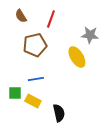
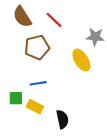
brown semicircle: (21, 16) -> (22, 17), size x1.5
red line: (51, 19) -> (54, 20), turned -66

